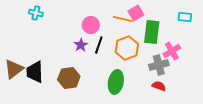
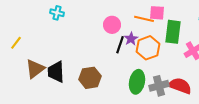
pink square: (136, 13) -> (157, 13), turned 35
purple star: (81, 45) -> (131, 39), moved
gray cross: (159, 65) -> (159, 86), moved
red semicircle: (159, 86) -> (180, 86), size x1.6

